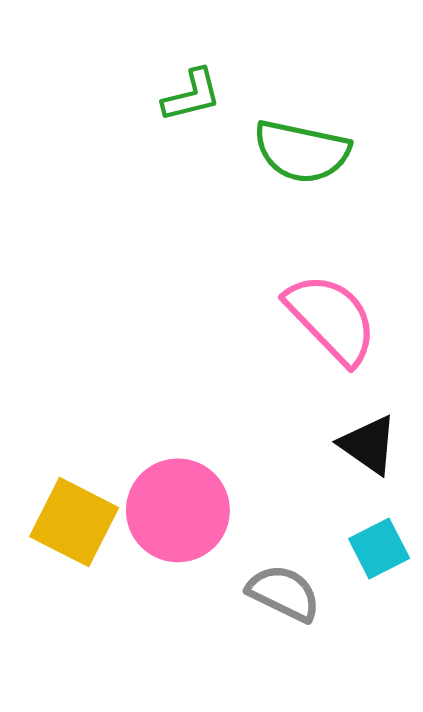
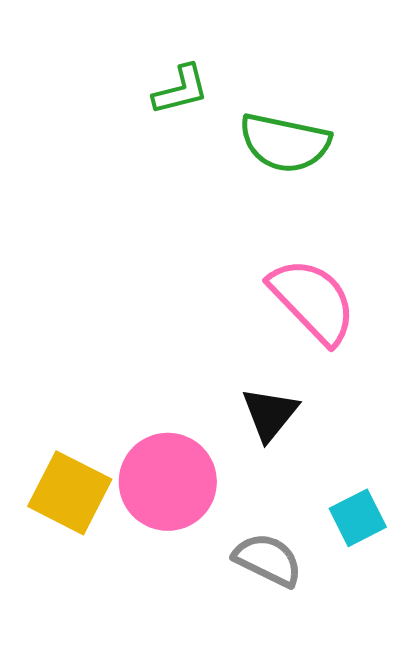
black triangle: (368, 445) -> (270, 414), moved, turned 34

